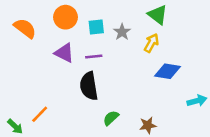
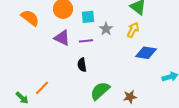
gray star: (122, 32) -> (106, 29), moved
black semicircle: (89, 86) -> (82, 65), size x0.6
green semicircle: (111, 118) -> (100, 91), size x1.5

